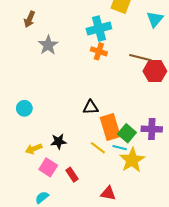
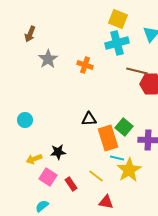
cyan cross: (99, 29) -> (117, 43), moved
orange cross: (99, 51) -> (85, 65), moved
green square: (127, 133) -> (124, 127), moved
yellow line: (98, 148) -> (96, 176), moved

